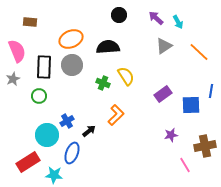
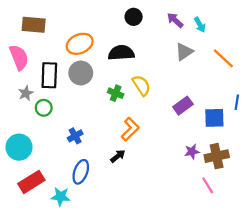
brown rectangle: (30, 22) -> (34, 25), size x1.5
gray star: (13, 79) -> (26, 93), moved
black arrow: (89, 131) -> (118, 156), moved
cyan circle: (47, 135) -> (19, 147), moved
brown cross: (205, 146) -> (217, 156), moved

